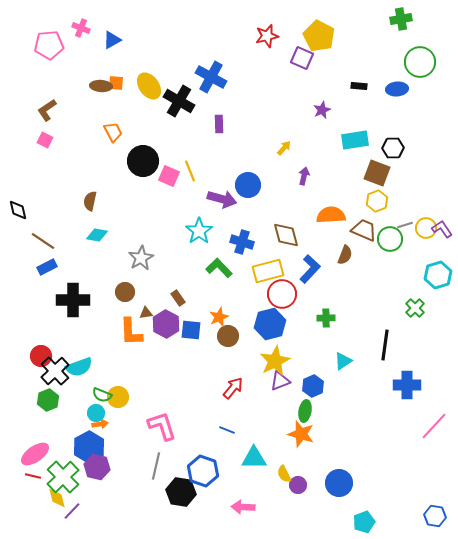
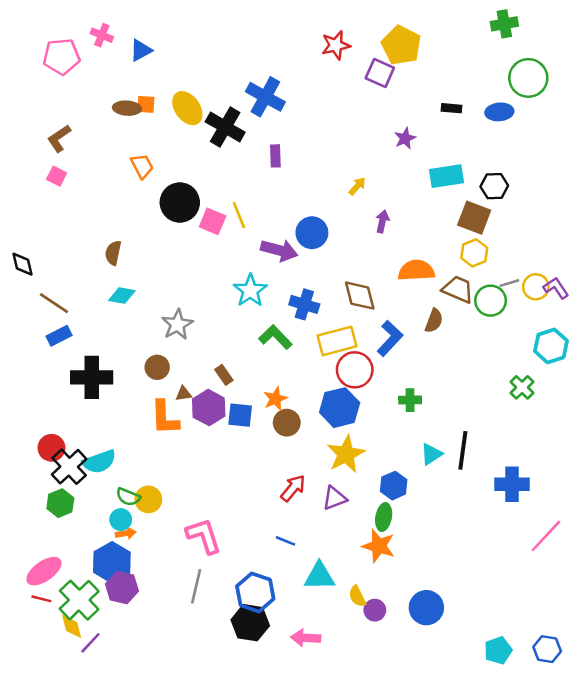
black line: (385, 345) -> (463, 450), moved
purple triangle: (280, 381) -> (335, 498), moved
black hexagon: (181, 492) -> (250, 623), moved
cyan pentagon: (364, 522) -> (498, 650), moved

